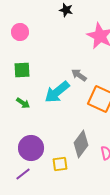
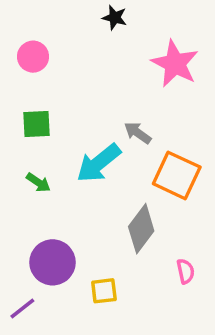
gray diamond: (81, 144) -> (141, 229), moved
purple line: (23, 174) -> (22, 309), moved

